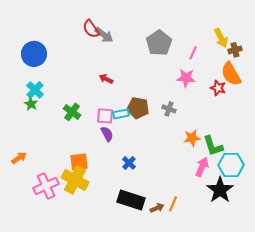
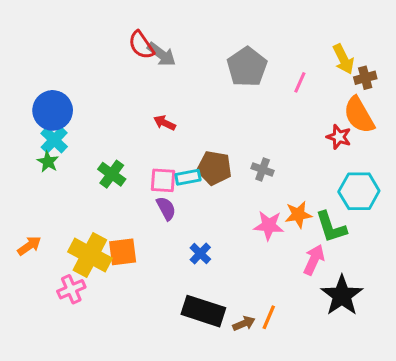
blue circle: (34, 54) -> (53, 110), moved
pink star: (186, 78) -> (269, 225), moved
cyan hexagon: (231, 165) -> (359, 191), moved
yellow cross: (75, 180) -> (90, 255), moved
pink cross: (46, 186) -> (71, 289), size x0.7

